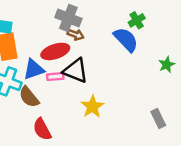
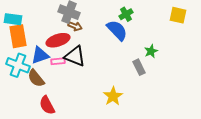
yellow star: (92, 107) -> (113, 96), moved
gray rectangle: (158, 118) -> (139, 67), moved

